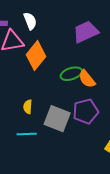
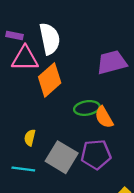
white semicircle: (30, 21) -> (50, 39), size x1.5

